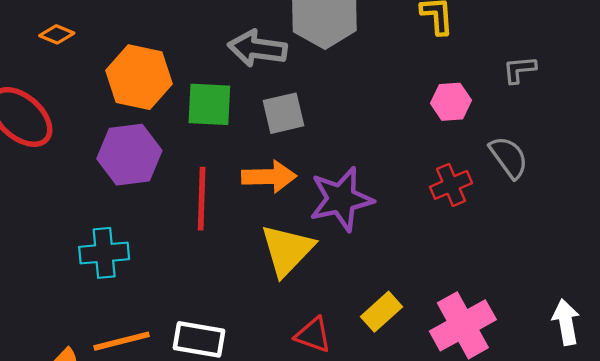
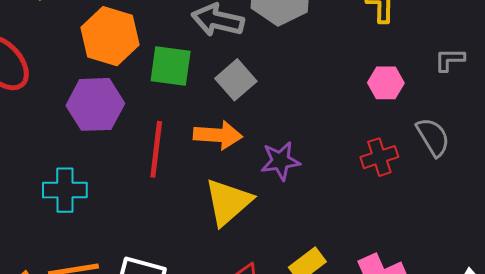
gray square: (283, 113) -> (236, 80), turned -33
purple star: (341, 199) -> (280, 161), size x0.7

